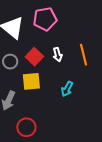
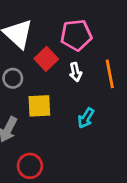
pink pentagon: (45, 19) -> (76, 35), moved
red square: (34, 57) -> (46, 59), moved

